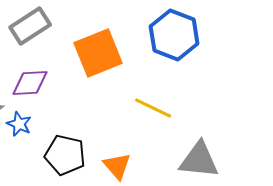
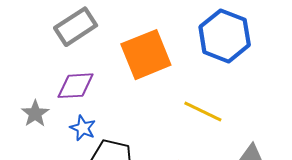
blue star: (19, 124) -> (83, 128), moved

